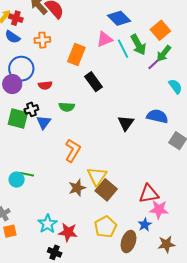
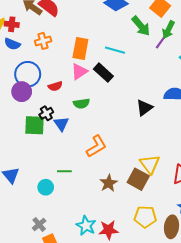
pink triangle: (105, 39) -> (79, 72), moved
cyan line: (123, 49) -> (115, 50), moved, turned -36
black triangle: (126, 123) -> (144, 108), turned 30
orange L-shape: (73, 150) -> (96, 146), turned 40
green line: (27, 174) -> (64, 171), moved
yellow triangle: (97, 176) -> (150, 164), moved
yellow pentagon: (105, 227) -> (145, 217), turned -30

